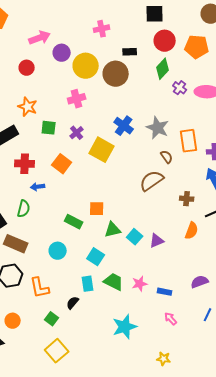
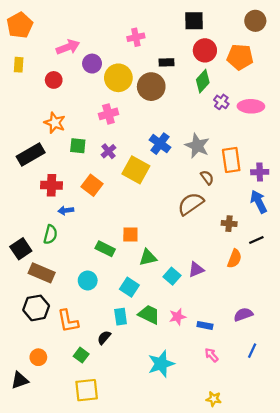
cyan square: (135, 237) -> (172, 276), moved
yellow square: (57, 351) -> (87, 390), turned 35
yellow star: (164, 359) -> (214, 399), moved

